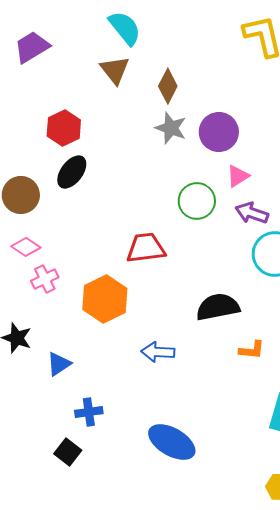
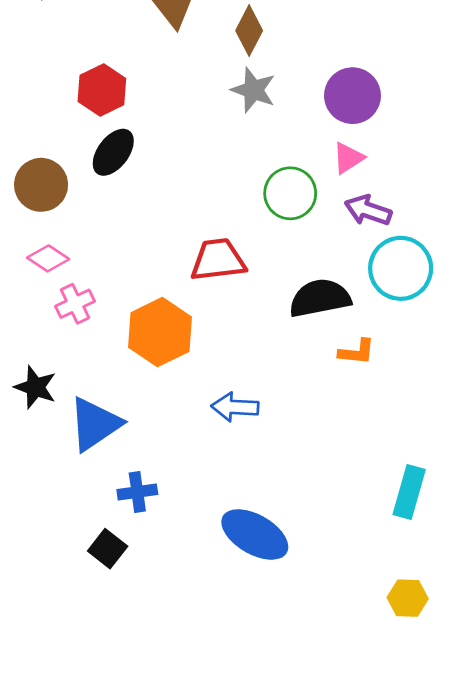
purple circle: (219, 132) -> (352, 96), moved
black semicircle: (218, 307) -> (320, 298), moved
orange L-shape: (252, 350) -> (357, 352), moved
blue triangle: (59, 364) -> (95, 424), size x1.6

